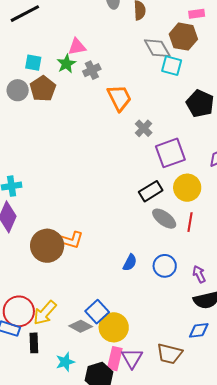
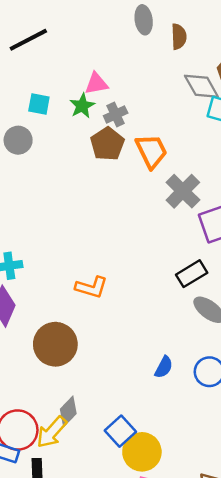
brown pentagon: (43, 89) -> (107, 144), moved
gray cross: (144, 128) -> (183, 191), size x1.5
orange L-shape: (71, 240) -> (91, 287), moved
gray diamond: (81, 326) -> (68, 411), moved, turned -75

